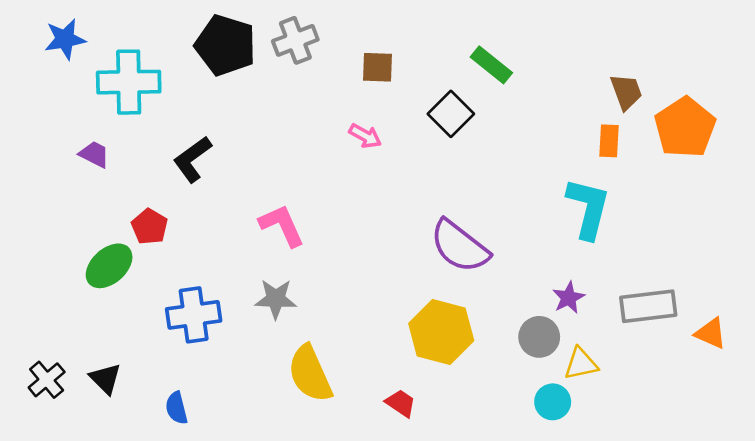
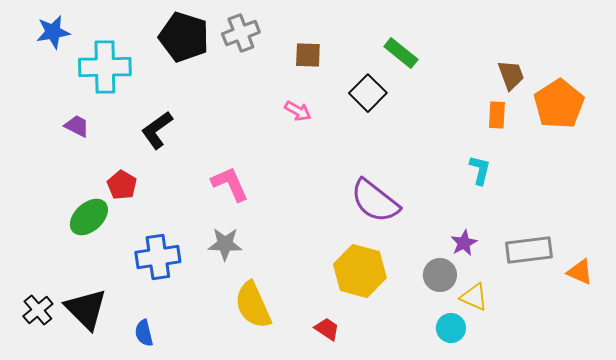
cyan L-shape: (588, 208) -> (480, 170), size x0.6
yellow triangle: (581, 364) -> (474, 297), turned 36
black triangle: (105, 379) -> (86, 309), size x1.6

